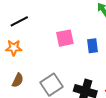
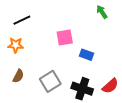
blue rectangle: (92, 46) -> (87, 55), moved, turned -64

